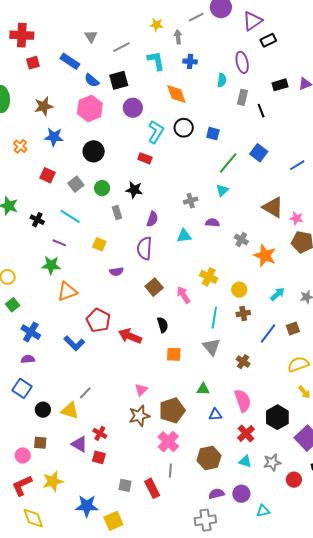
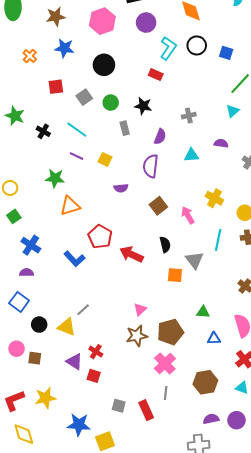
red square: (47, 175) -> (56, 87), turned -35
gray cross: (191, 201) -> (189, 116), moved
purple line: (59, 243) -> (77, 156), moved
gray triangle: (211, 347) -> (194, 260), moved
pink circle: (23, 455) -> (17, 349), moved

